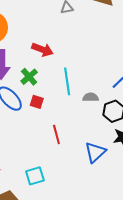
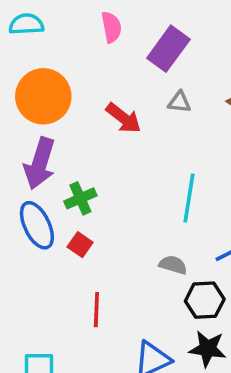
red arrow: (42, 50) -> (124, 118), moved
cyan line: (67, 81) -> (189, 198), moved

